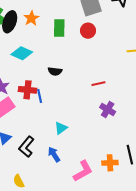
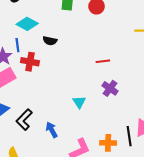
black semicircle: (55, 71) -> (50, 41), moved
blue line: (40, 96) -> (17, 45), moved
cyan triangle: (61, 128) -> (79, 102), moved, turned -32

